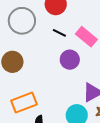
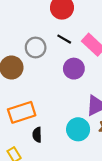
gray circle: (22, 21) -> (36, 47), moved, size x0.7

